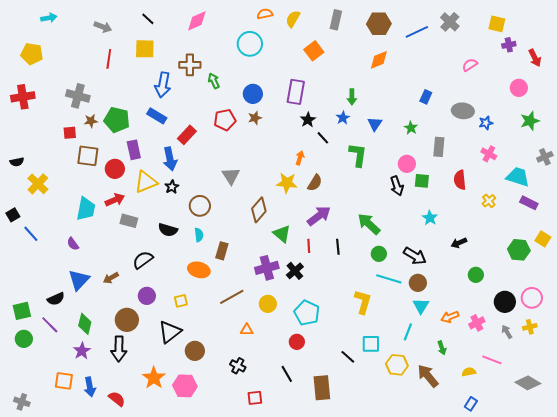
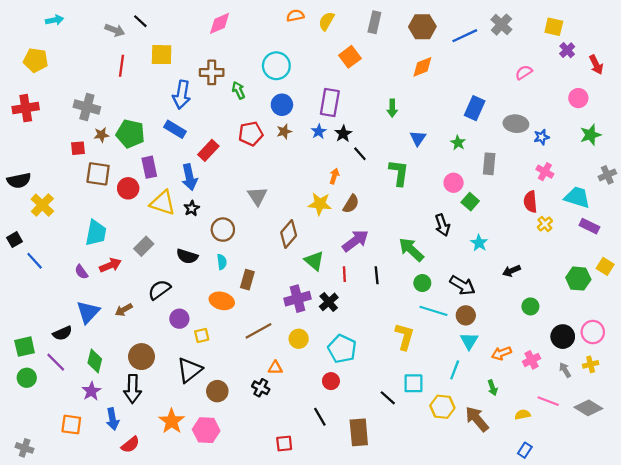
black line: (148, 19) -> (140, 21), moved
cyan circle: (250, 44) -> (276, 66), moved
purple cross: (509, 45) -> (567, 50), turned -32
blue rectangle: (426, 97) -> (475, 108), size x1.5
blue star: (343, 118) -> (319, 131), moved
black semicircle: (17, 162) -> (19, 181), size x1.5
red semicircle: (460, 180) -> (530, 202), moved
green square: (422, 181) -> (470, 202), turned 35
yellow triangle: (146, 182) -> (163, 203), turned 40
black arrow: (397, 186) -> (442, 225), moved
red arrow: (115, 200) -> (110, 265), moved
gray rectangle: (129, 221) -> (144, 246), turned -60
purple circle: (147, 296) -> (179, 319), moved
black cross: (238, 366) -> (261, 388), moved
gray diamond: (528, 383) -> (588, 408), moved
blue arrow: (90, 387) -> (113, 419), moved
red semicircle: (117, 399) -> (130, 445), turned 102

